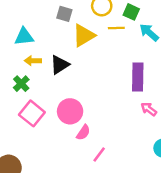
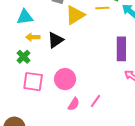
pink square: (32, 113) -> (33, 82), turned -30
pink semicircle: (83, 132) -> (74, 104), moved
pink line: (99, 155) -> (95, 101), moved

